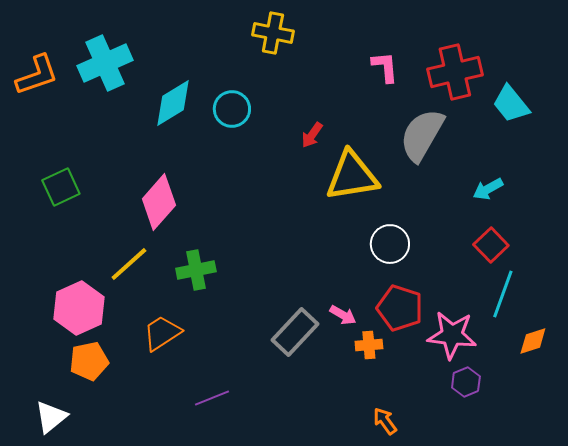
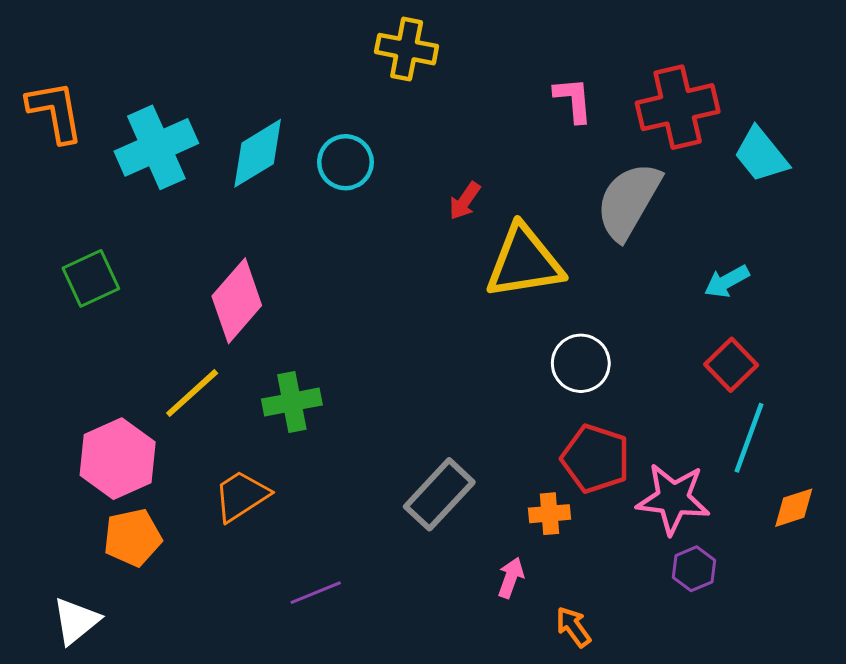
cyan cross: (105, 63) -> (156, 147), moved
orange L-shape: (37, 75) -> (55, 112), turned -81
pink arrow: (343, 315) -> (511, 578), moved, turned -100

